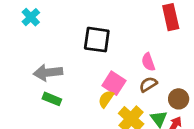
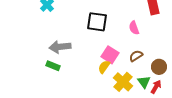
pink semicircle: (148, 62) -> (134, 28), moved
green rectangle: (52, 99) -> (53, 66), moved

